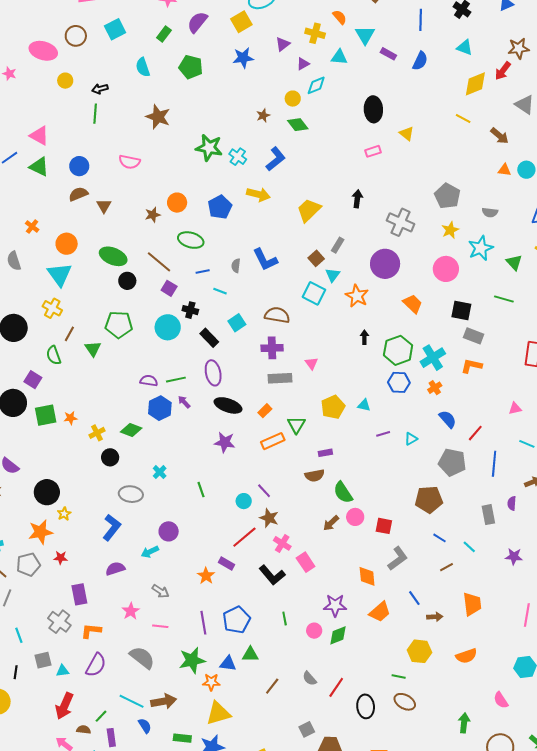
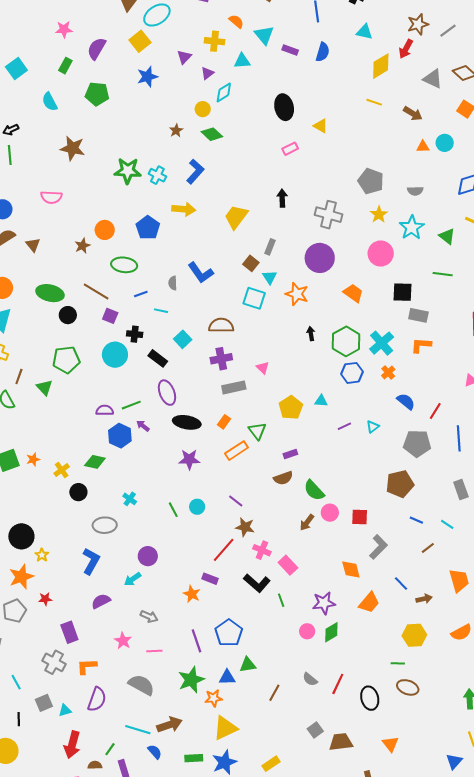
cyan circle: (244, 501) -> (197, 507), moved
green line: (285, 619) -> (281, 600), moved

